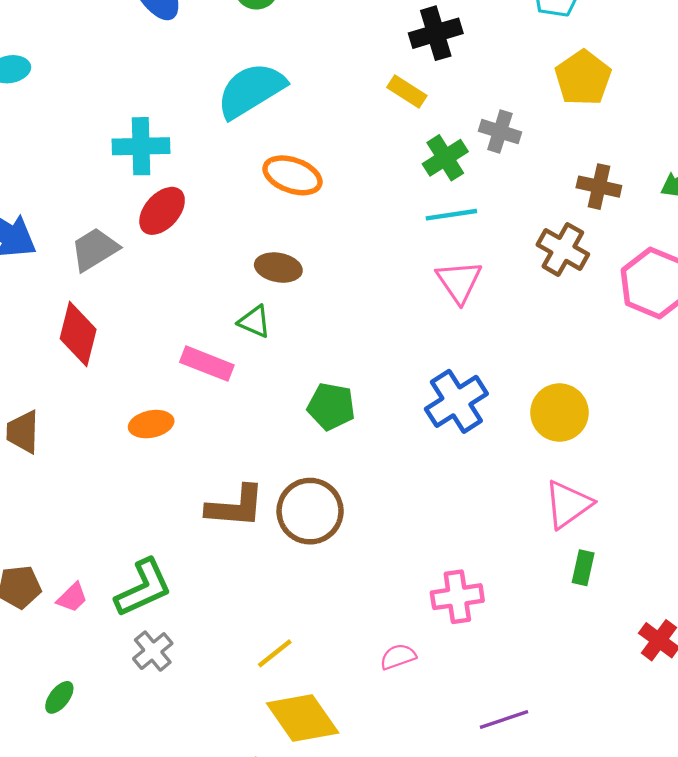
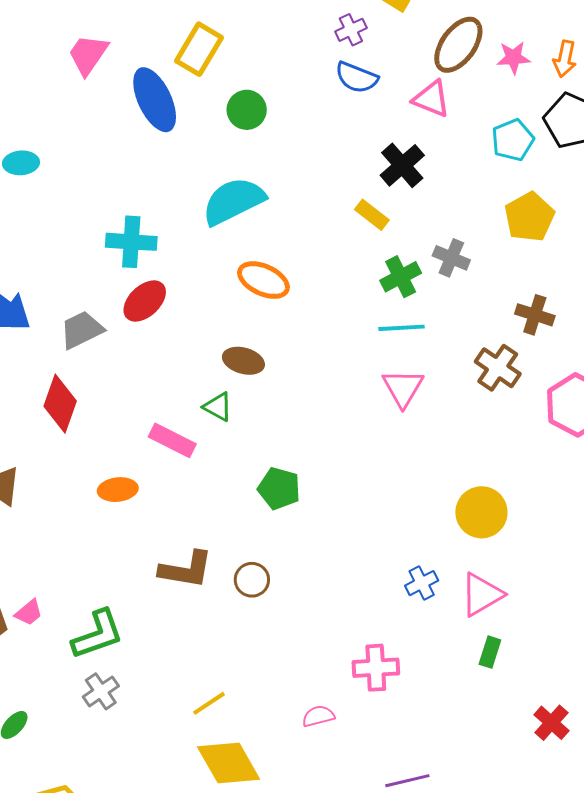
black cross: (436, 33) -> (402, 165), turned -30
blue cross: (456, 401) -> (422, 583), moved, size x0.6
brown circle: (310, 511) -> (252, 580), size x0.6
pink trapezoid: (72, 598) -> (29, 613), moved

